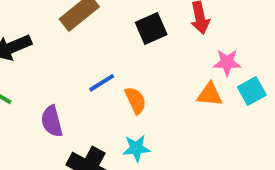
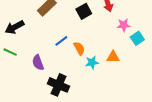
orange triangle: (210, 94) -> (113, 57), moved
cyan star: (136, 148) -> (92, 63), moved

